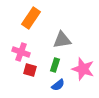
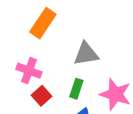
red square: (30, 70) -> (42, 96), turned 32

